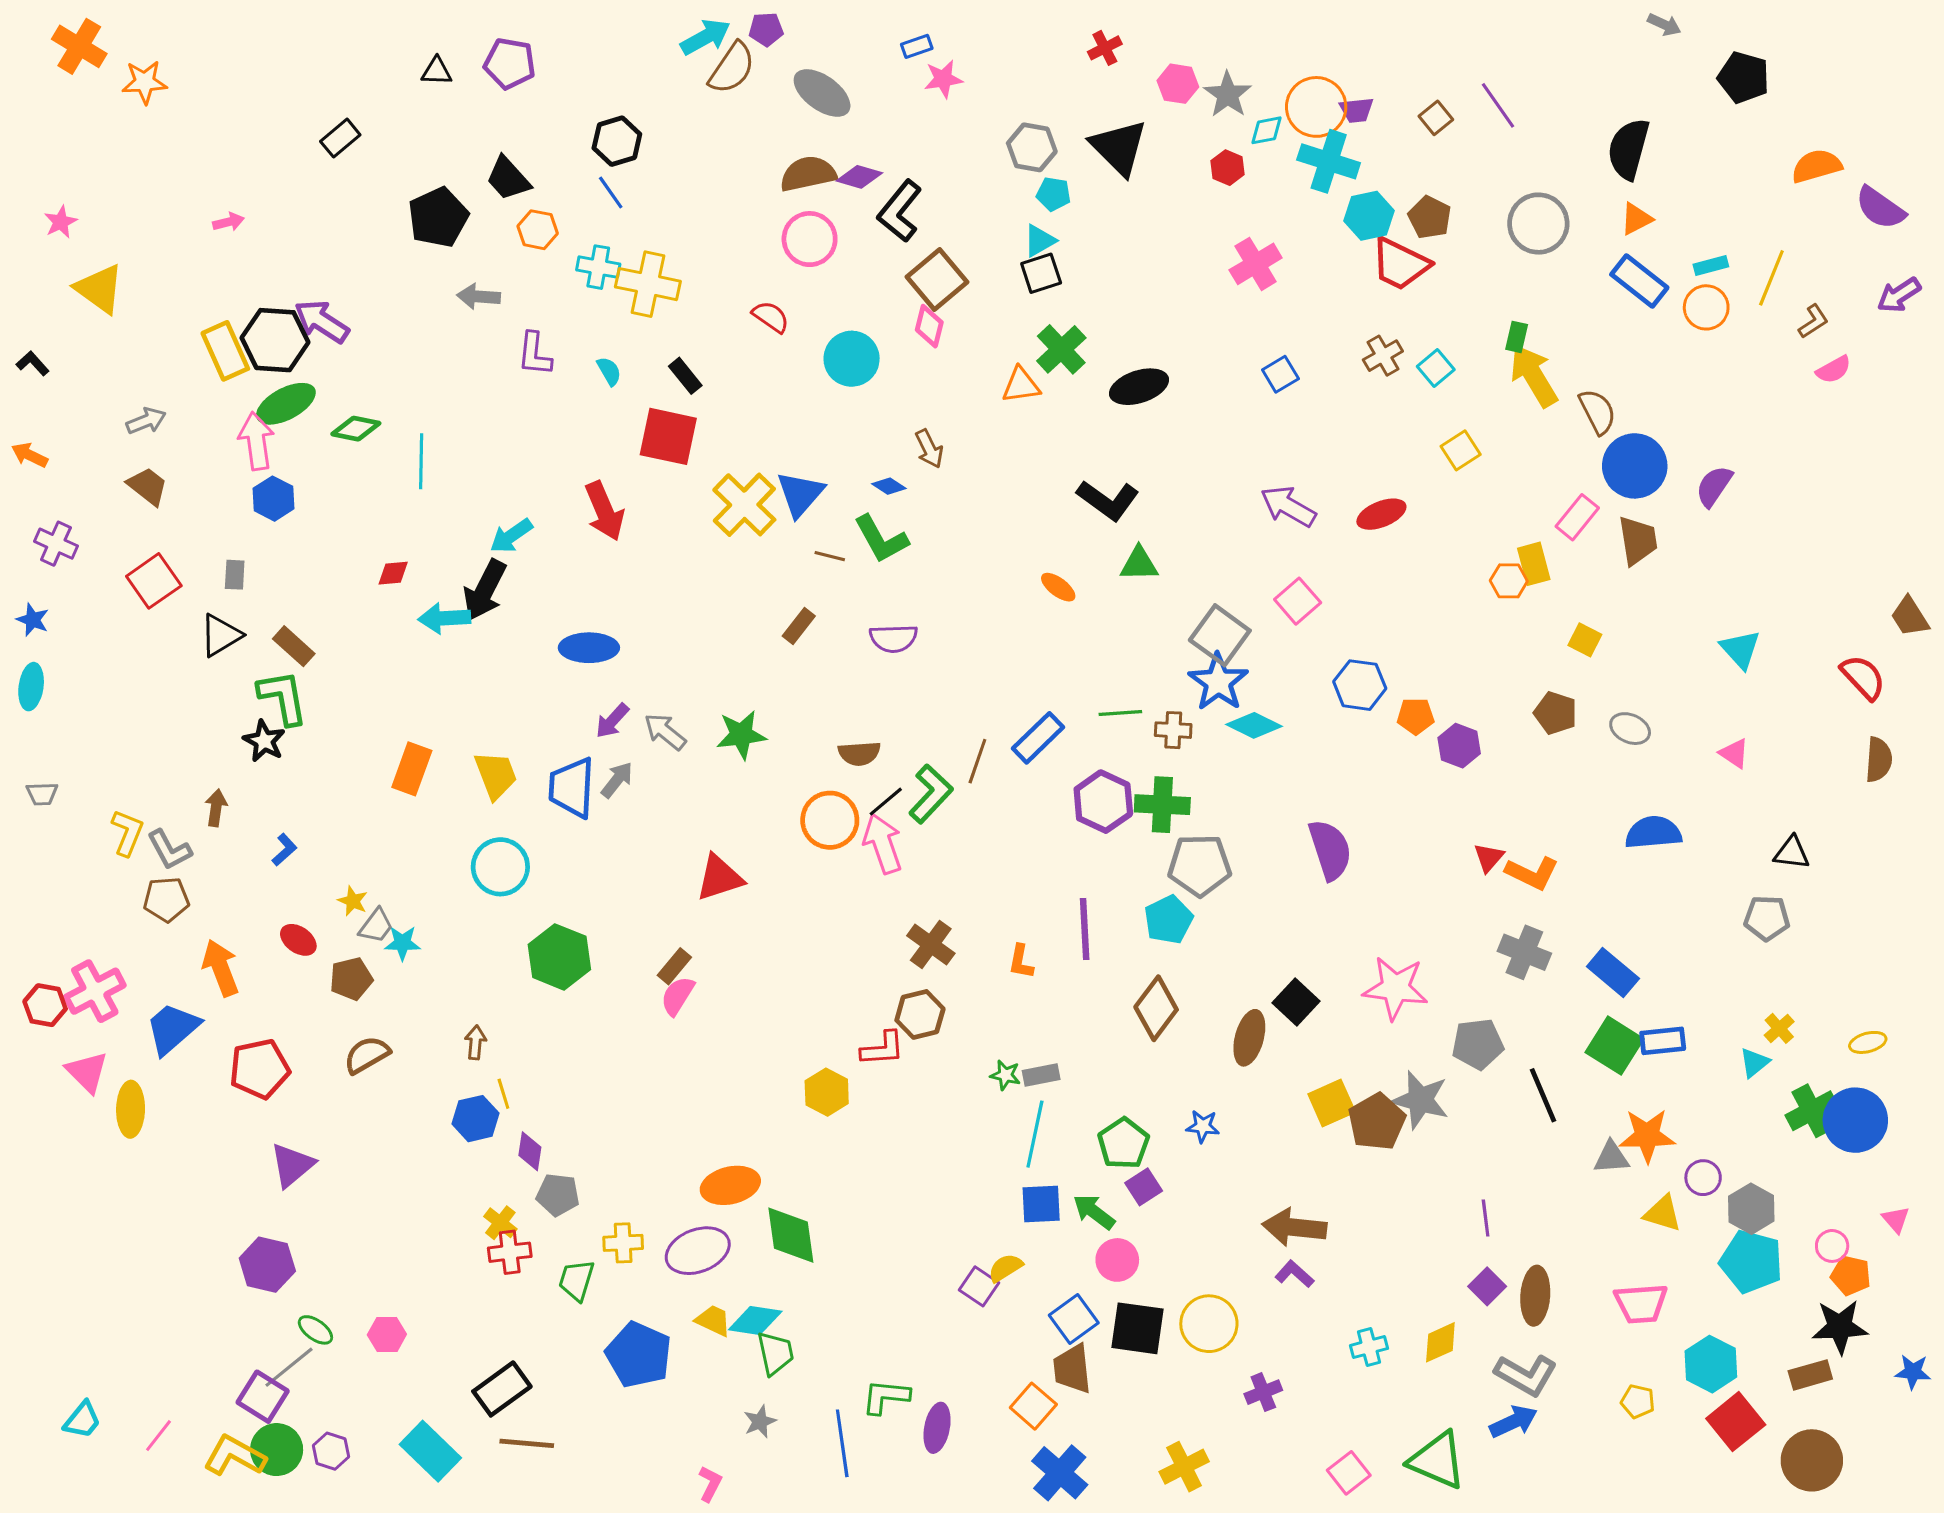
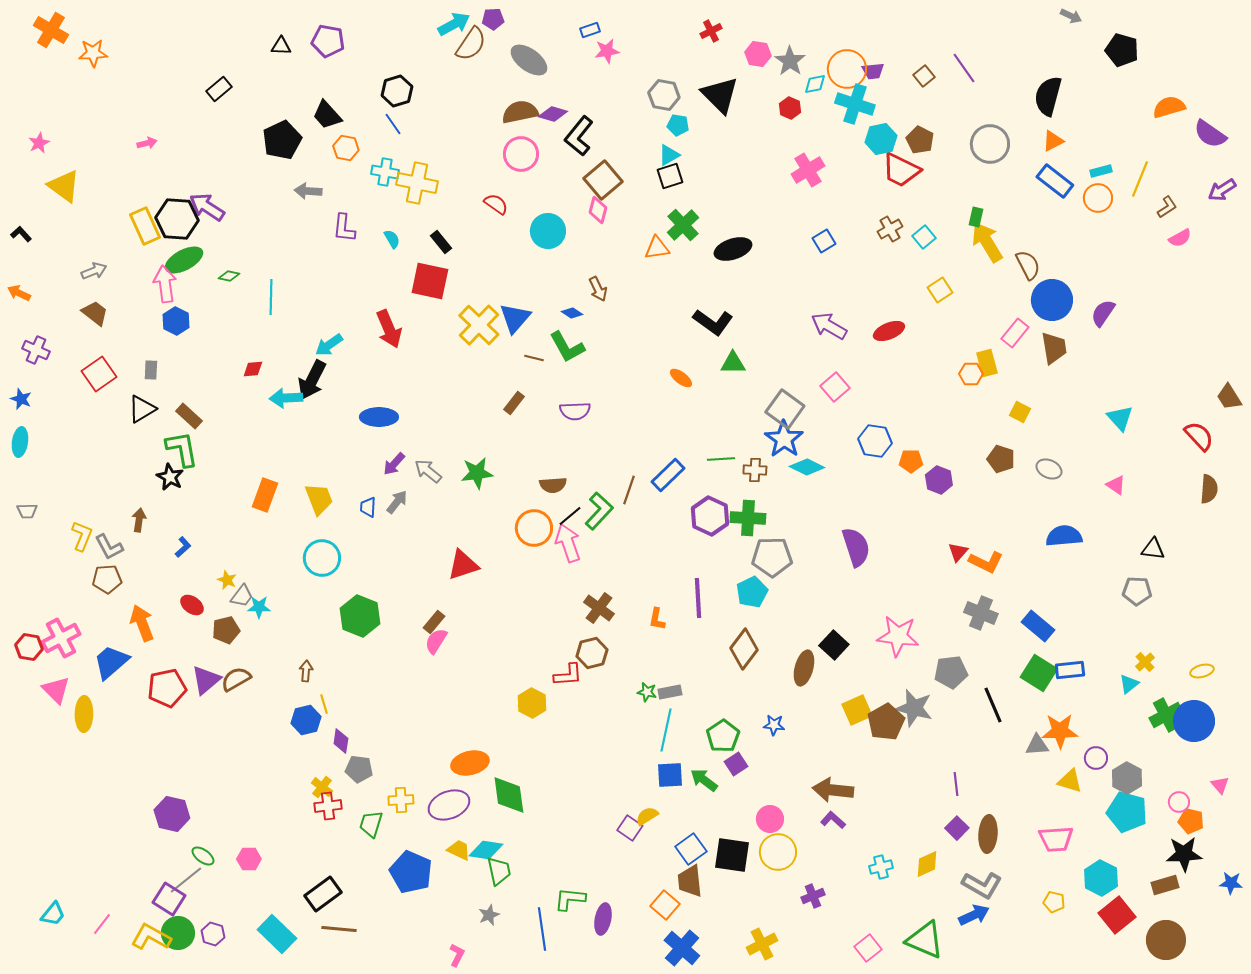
green diamond: (356, 429) -> (229, 276), size x0.7
blue trapezoid: (572, 788) -> (368, 507), size x0.5
purple triangle: (292, 1165) -> (206, 680), moved
pink circle: (1117, 1260) -> (770, 819), moved

